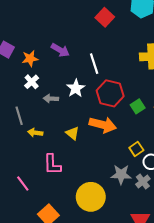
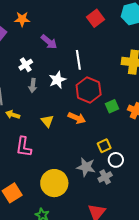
orange star: (30, 59) -> (22, 19), moved
white cross: (32, 82) -> (26, 65), moved
gray arrow: (51, 99) -> (33, 85), turned -96
orange arrow: (103, 125) -> (77, 118), size x0.7

